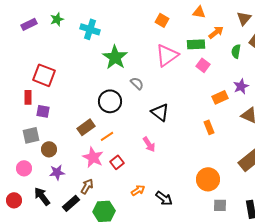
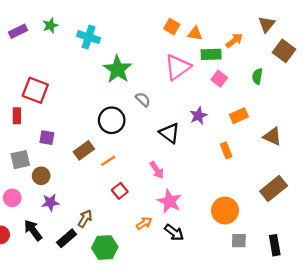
orange triangle: (199, 12) -> (195, 34), moved
green semicircle: (236, 51) -> (257, 76), moved
purple star: (241, 86) -> (198, 116), moved
purple square: (43, 111) -> (47, 138), moved
pink star: (93, 157) -> (169, 201), moved

